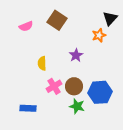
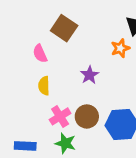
pink semicircle: (26, 26) -> (40, 54), moved, turned 88
green star: (77, 106) -> (65, 143), moved

